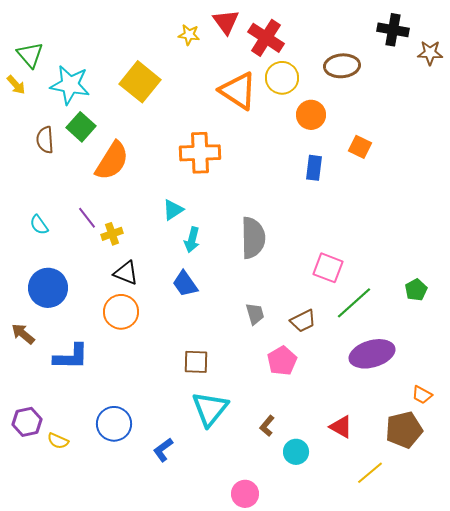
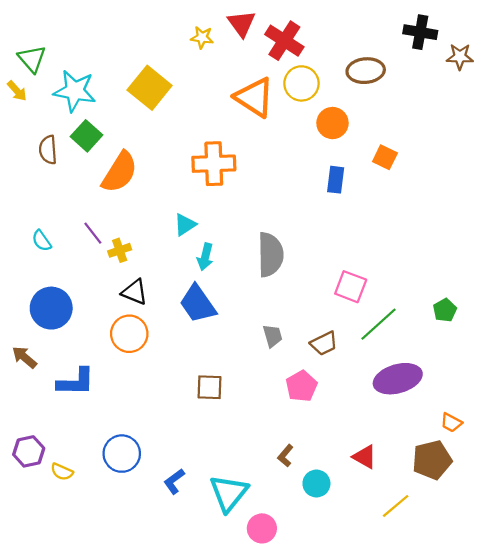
blue trapezoid: (185, 284) -> (198, 304), size x1.4
cyan triangle: (210, 409) -> (229, 493), moved

